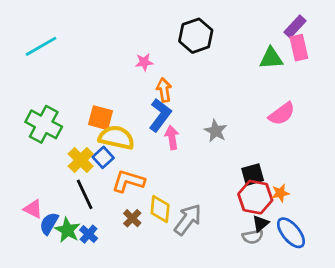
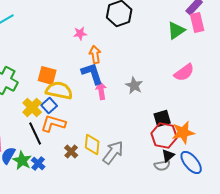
green triangle: (271, 58) -> (176, 30), turned -30
blue L-shape: (160, 115) -> (92, 73), turned -55
orange L-shape: (128, 181) -> (53, 123), moved
orange star: (280, 193) -> (183, 132), size x1.6

